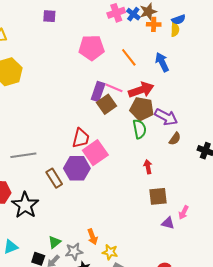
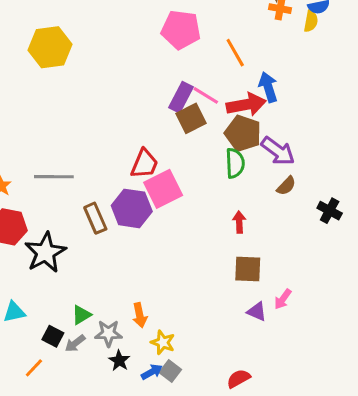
blue arrow: (162, 62) -> (268, 87), moved

